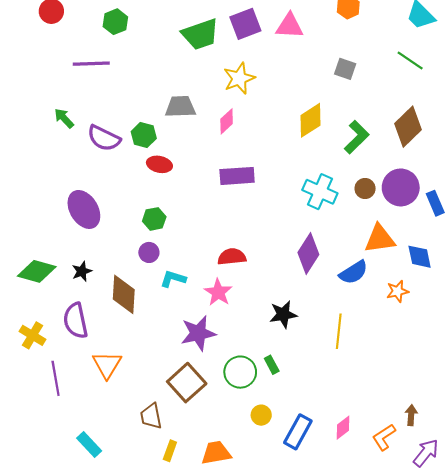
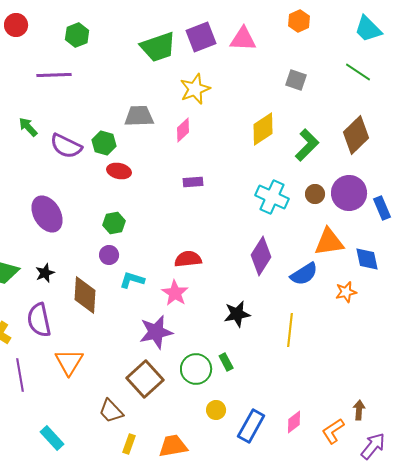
purple rectangle: (237, 176) -> (193, 182), size x0.6
brown trapezoid: (151, 416) -> (111, 411), turned -32

